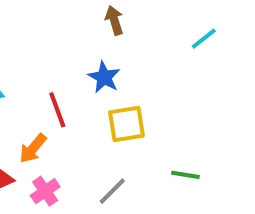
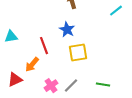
green line: (185, 175) -> (103, 85), moved
pink cross: (45, 191) -> (51, 86), moved

